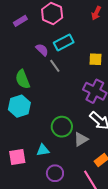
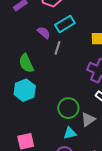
gray line: (55, 66) -> (57, 48), turned 56
cyan triangle: (43, 150) -> (70, 133), moved

